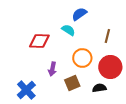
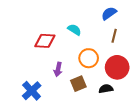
blue semicircle: (79, 14) -> (109, 13), moved

